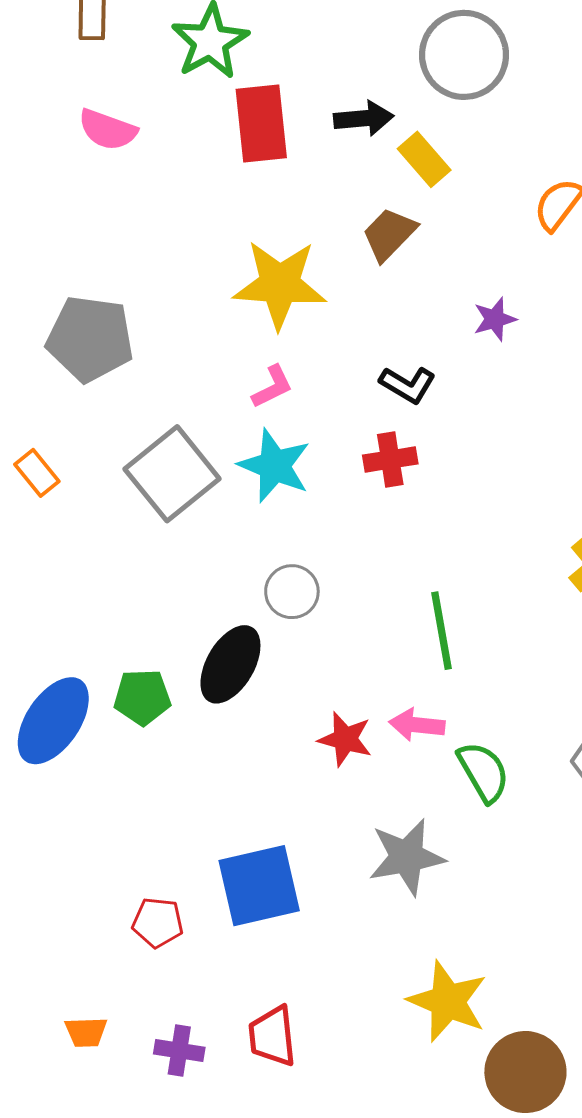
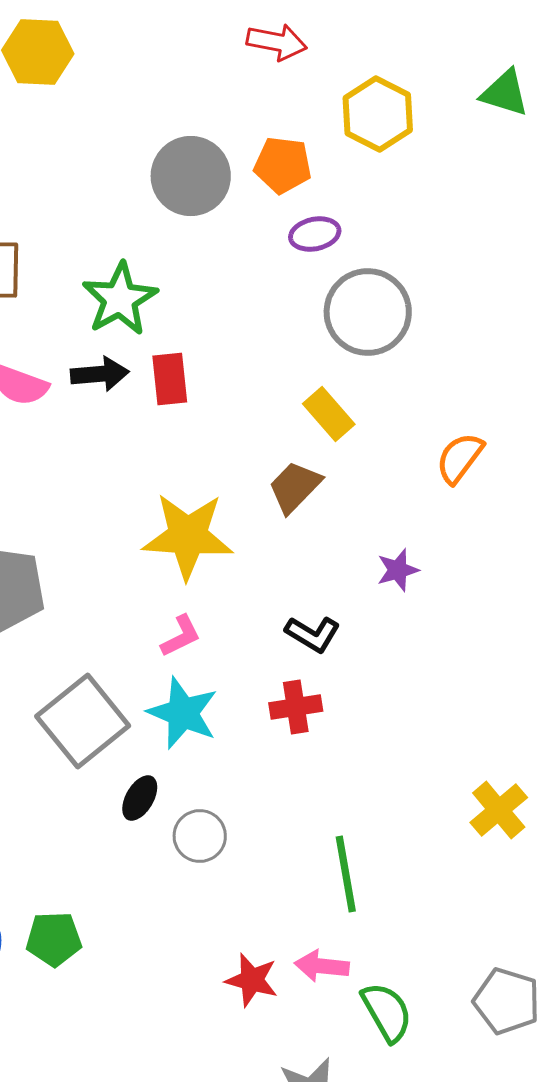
black arrow: (364, 118) -> (100, 374), moved
red rectangle: (261, 124) -> (170, 379), size x0.7
black ellipse: (230, 664) -> (140, 798), moved, size x0.6

